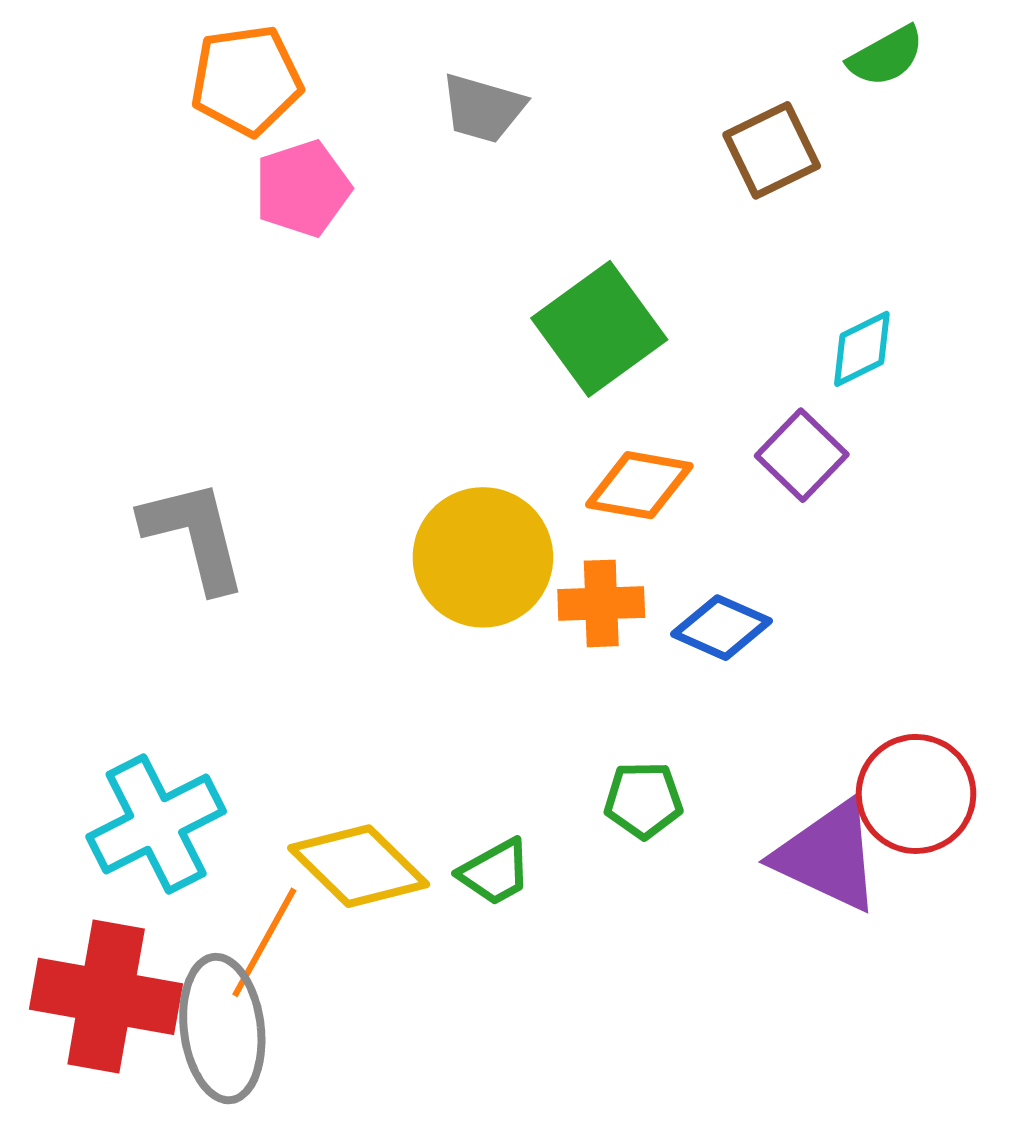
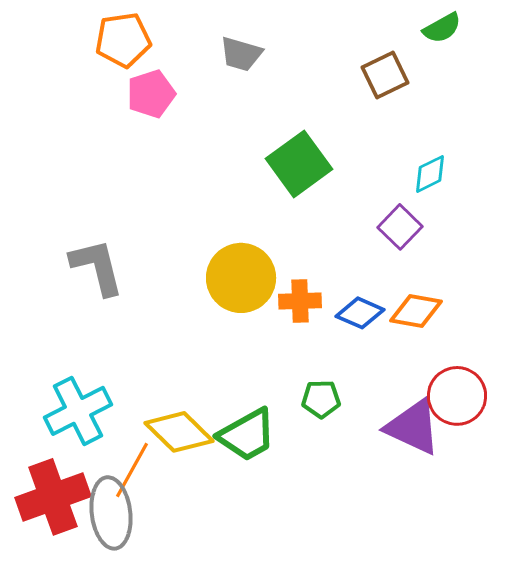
orange diamond: (639, 485) -> (416, 311), moved
green trapezoid: (495, 872) -> (247, 435), size x1.6
red cross: (106, 996) -> (53, 497), turned -30

